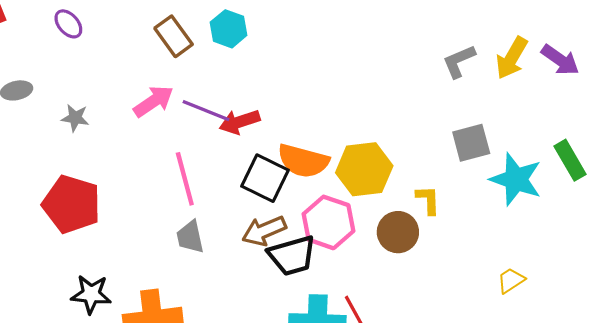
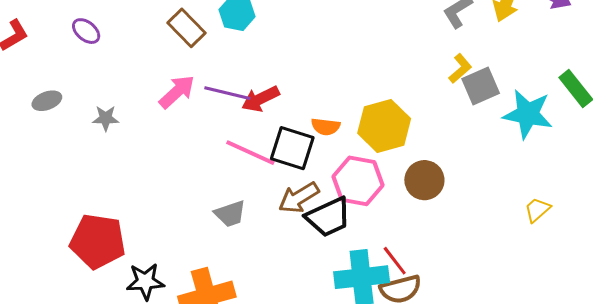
orange semicircle: (303, 161) -> (326, 127), size x0.6
pink line: (185, 179) -> (250, 153), moved, turned -42
yellow L-shape: (428, 200) -> (460, 69), moved, turned 60
red pentagon: (72, 204) -> (98, 241), moved
gray trapezoid: (190, 237) -> (230, 214), turned -88

